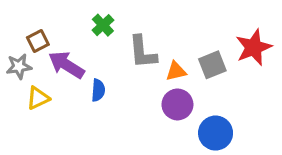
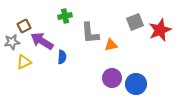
green cross: (103, 25) -> (65, 16), turned 32
gray square: (212, 65) -> (135, 22), moved
purple circle: (177, 104) -> (112, 78), moved

